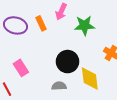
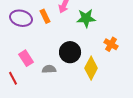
yellow diamond: (90, 79) -> (91, 68), turned 35
gray semicircle: (59, 86) -> (49, 69), moved

